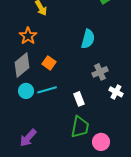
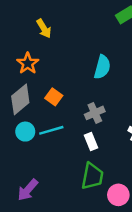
gray cross: (100, 72) -> (95, 113), moved

